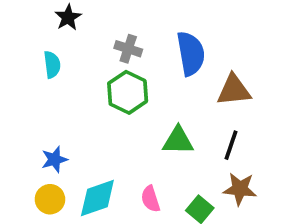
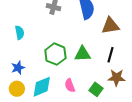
cyan semicircle: (52, 65) -> (20, 33), moved
green hexagon: (128, 92) -> (55, 54), moved

